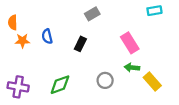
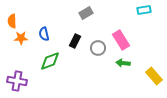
gray circle: (105, 80) -> (98, 48), moved
yellow rectangle: (152, 81) -> (154, 76), moved
green diamond: (60, 85) -> (50, 61), moved

